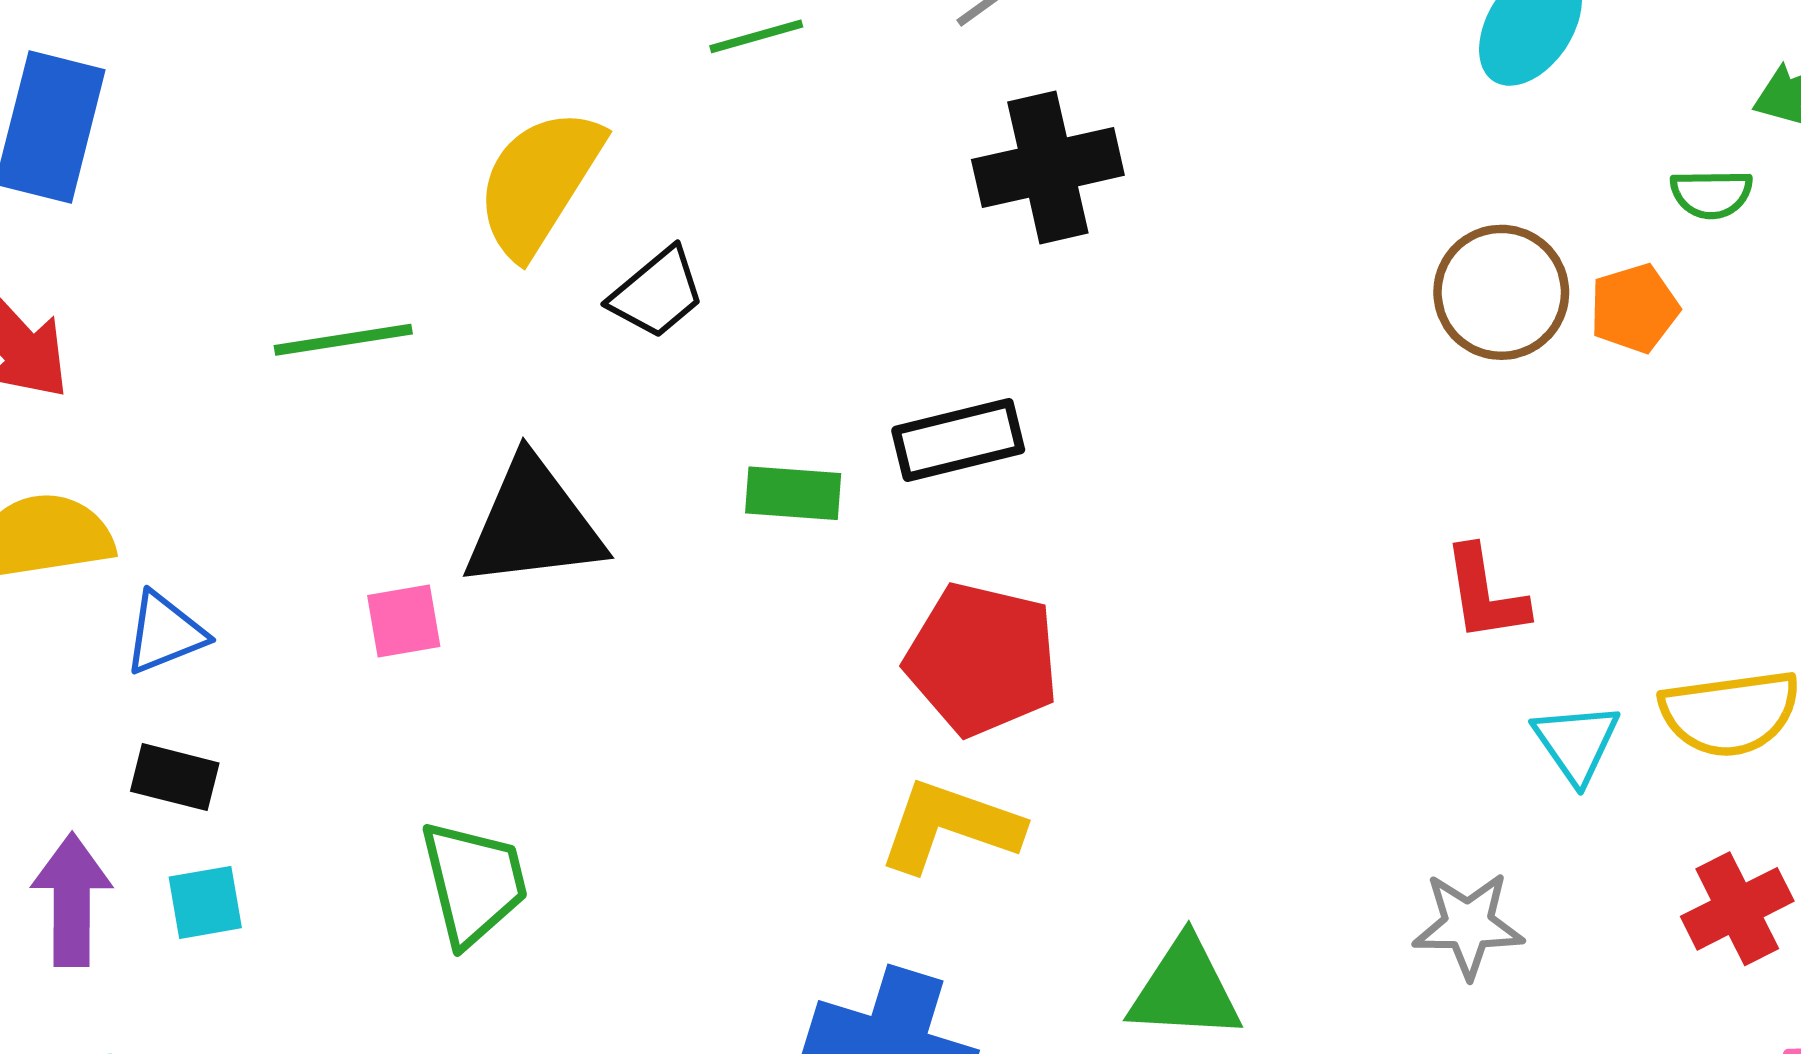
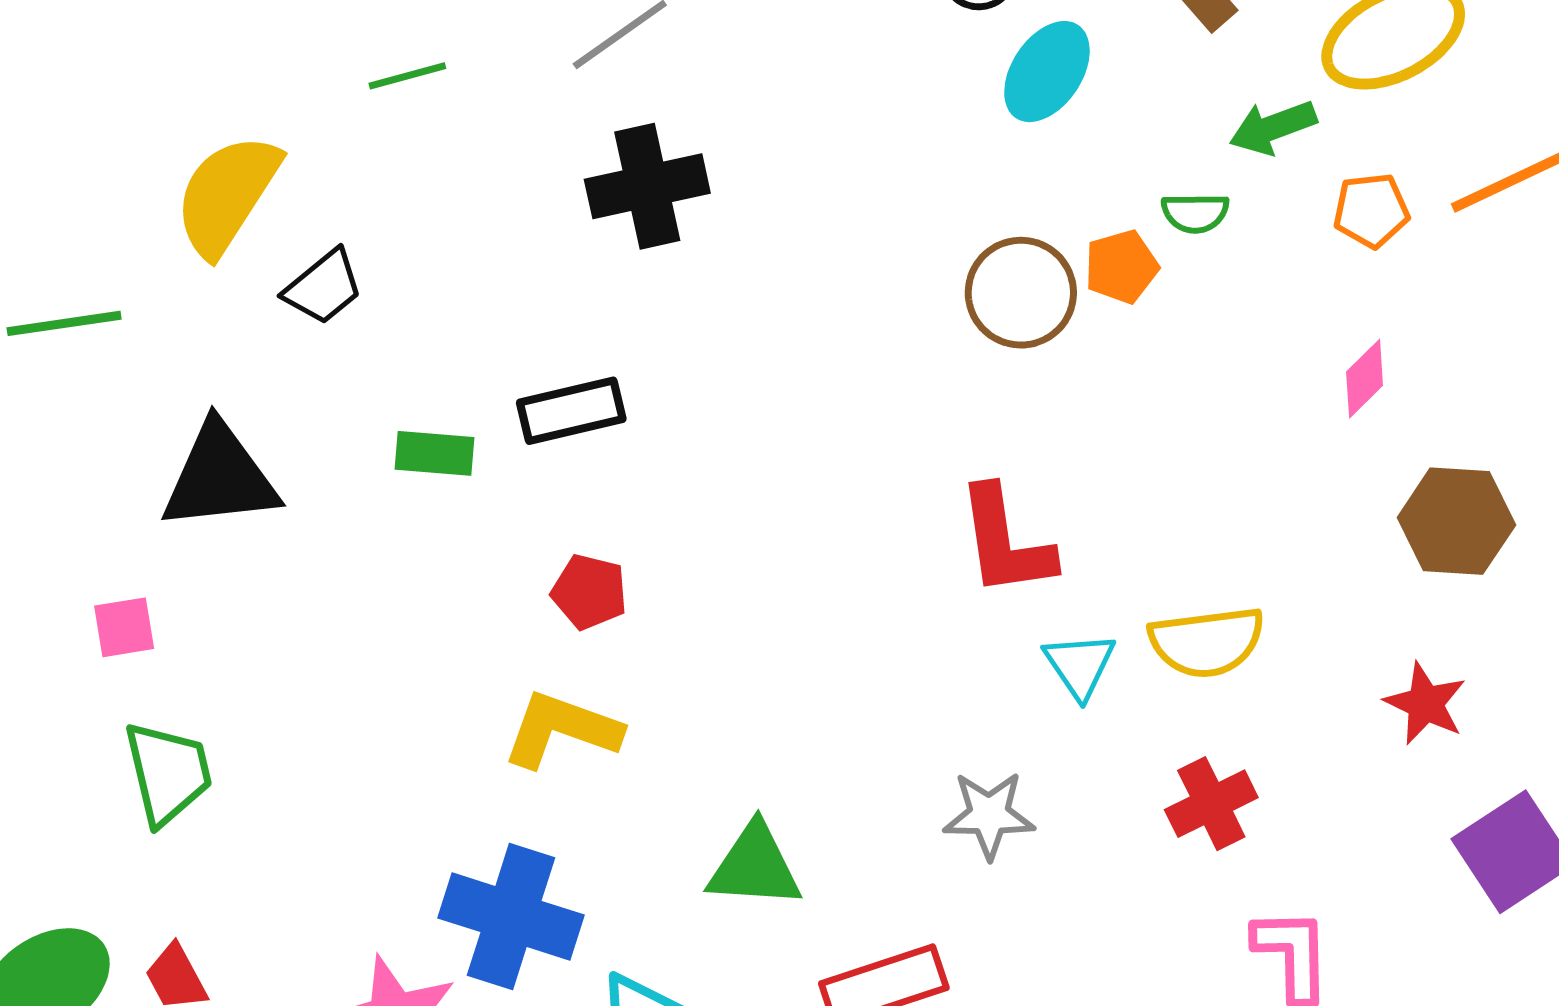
orange pentagon: (1634, 308) -> (1121, 267), moved
red L-shape: (1485, 594) -> (1005, 542), size x1.4
pink square: (404, 621) -> (124, 627), moved
red pentagon: (982, 659) -> (589, 592), size x0.6

